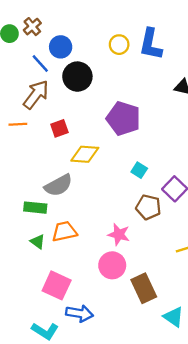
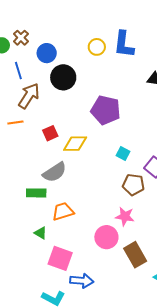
blue line: (40, 64) -> (18, 71), moved, turned 30
red square: (59, 128) -> (50, 133), moved
pink star: (119, 235) -> (125, 216), moved
green triangle: (38, 242) -> (41, 233), moved

